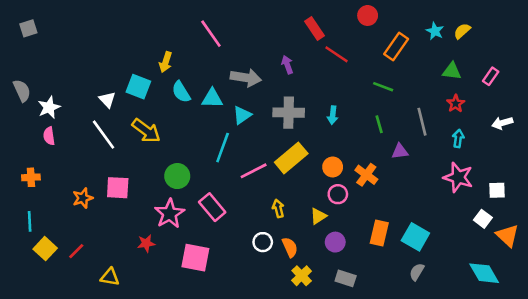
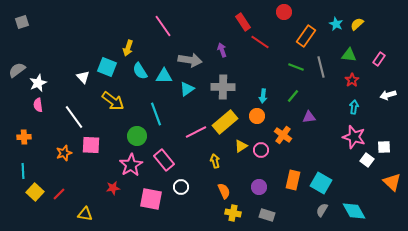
gray semicircle: (22, 91) -> (17, 70), turned -102
cyan arrow: (333, 115) -> (263, 96), moved
gray line: (422, 122) -> (321, 67), moved
green line: (379, 124) -> (293, 96), turned 56
white line: (103, 135) -> (74, 117), moved
cyan line: (223, 148) -> (156, 114), moved, turned -40
orange circle: (333, 167) -> (257, 116), moved
yellow triangle: (318, 216) -> (241, 146), moved
white square: (483, 219) -> (367, 160), moved
white circle: (263, 242) -> (181, 187), moved
cyan diamond: (484, 273) -> (354, 211), moved
yellow cross: (302, 276) -> (233, 213), turned -35

